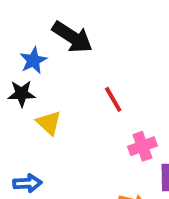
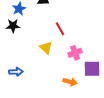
yellow triangle: (49, 123) -> (46, 48), moved

